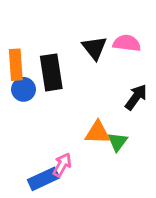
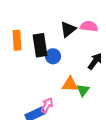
black triangle: (94, 48) -> (68, 29), turned 30
blue circle: (24, 89) -> (53, 56), moved

